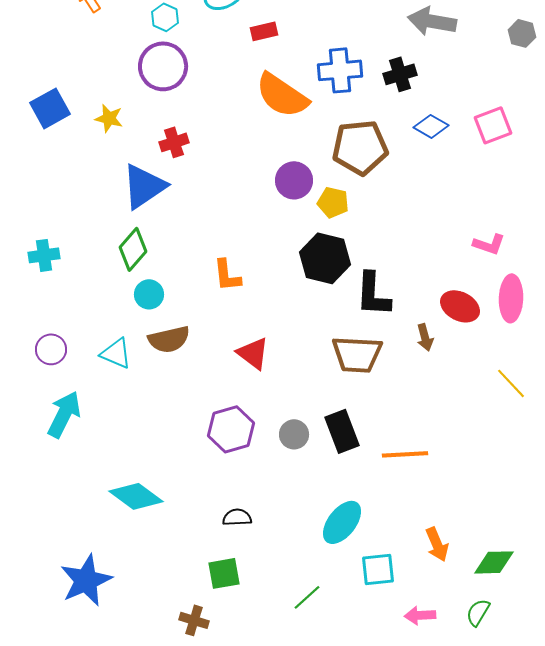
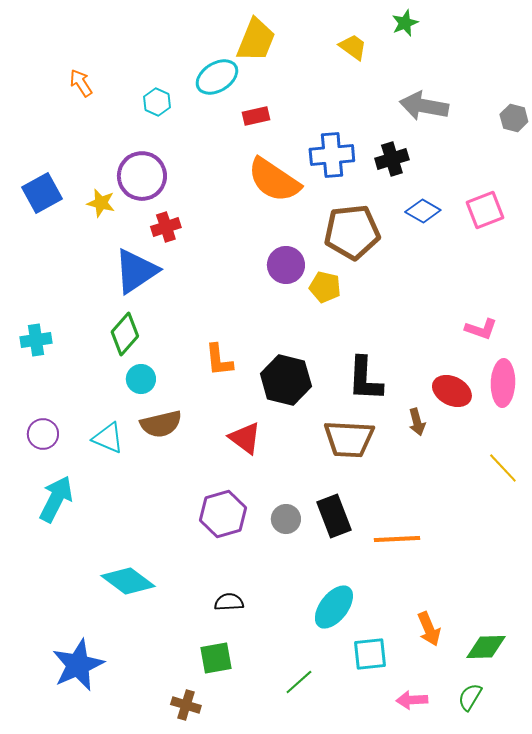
purple circle: (163, 66) -> (142, 176), moved
black hexagon: (325, 258) -> (286, 380), moved

